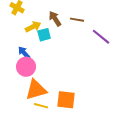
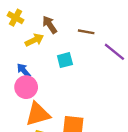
brown arrow: (55, 19) -> (50, 25), moved
cyan square: (44, 35) -> (65, 60), moved

